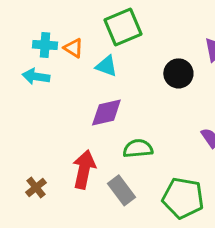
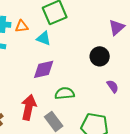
orange triangle: (73, 48) -> (22, 26), turned -40
black circle: (178, 73) -> (100, 56), moved

